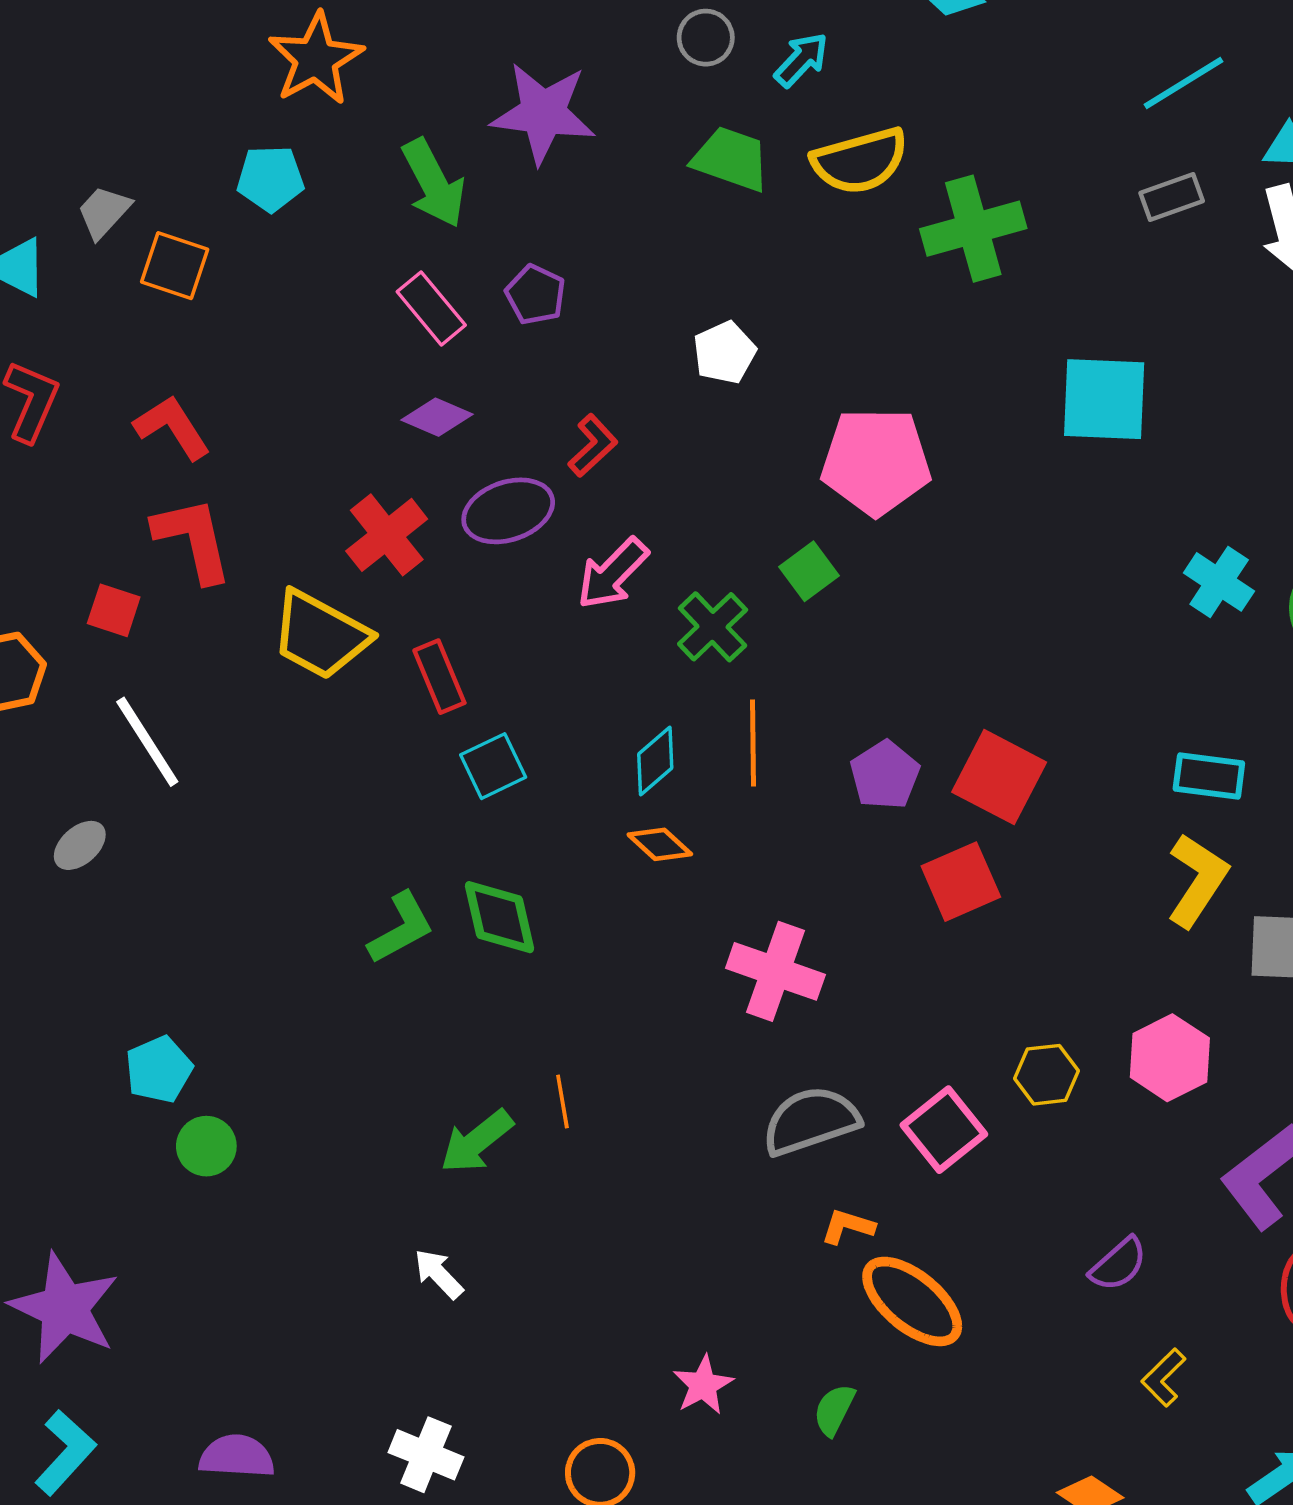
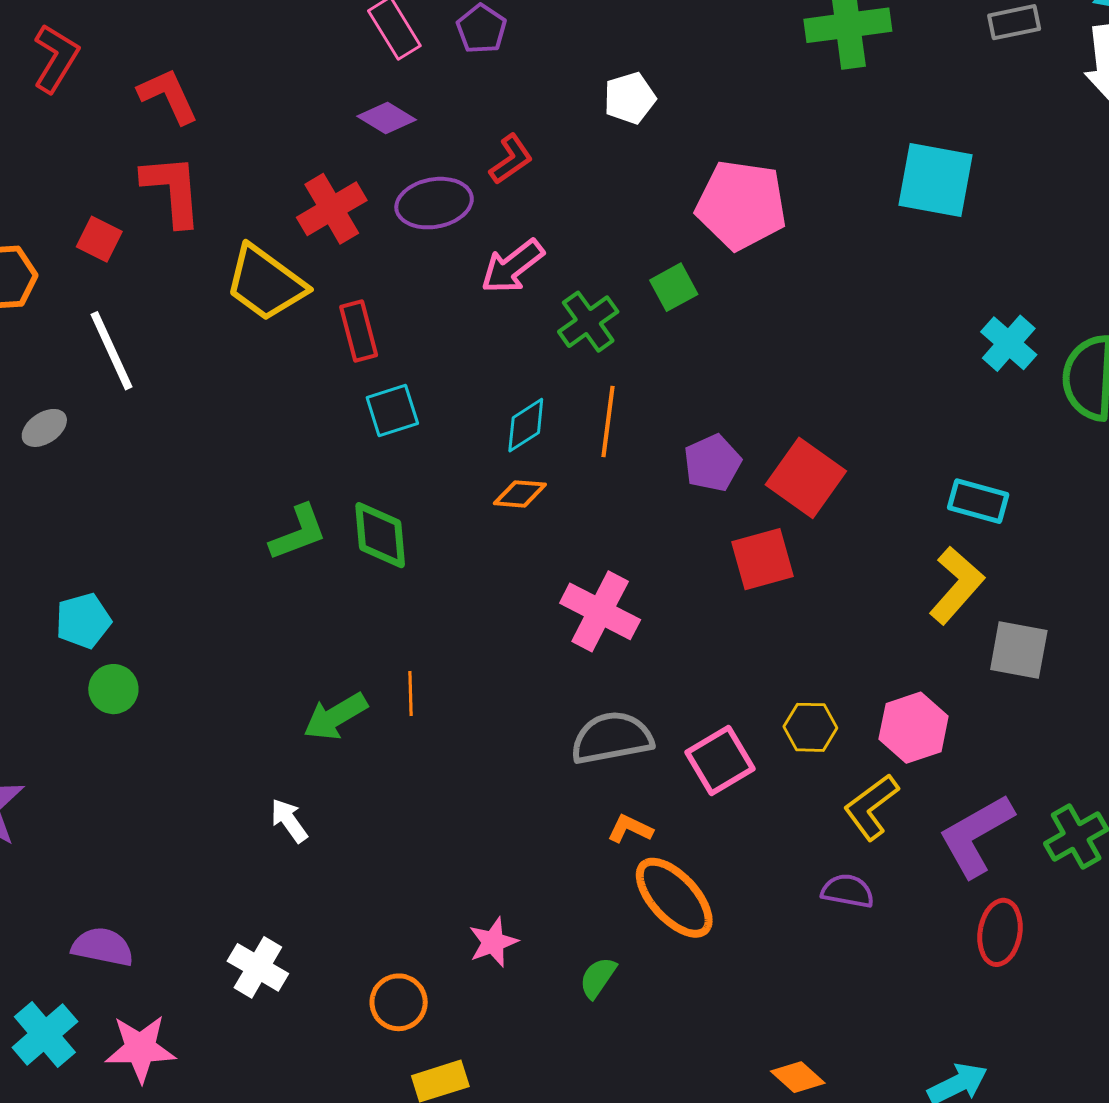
orange diamond: (660, 844) -> (520, 494), turned -46
purple semicircle: (1118, 1264) -> (848, 891), turned -136
yellow L-shape: (1164, 1378) -> (871, 807), moved, size x1.4

